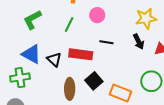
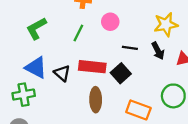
black line: (106, 42) -> (130, 48), moved
black square: (94, 81) -> (121, 73), moved
brown ellipse: (70, 89) -> (96, 100), moved

